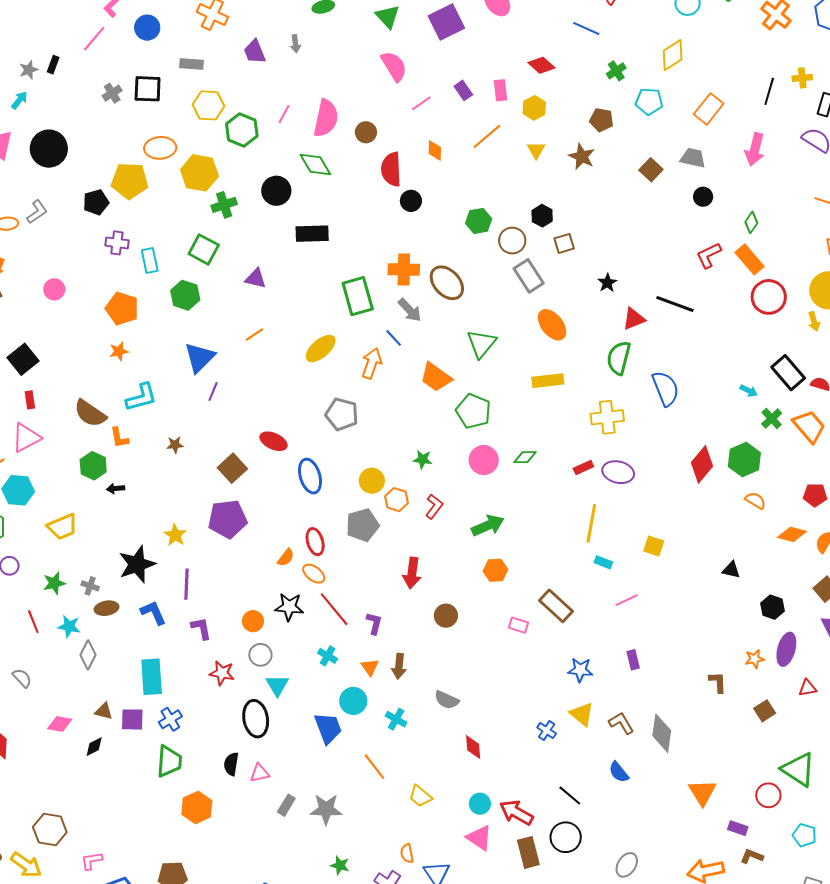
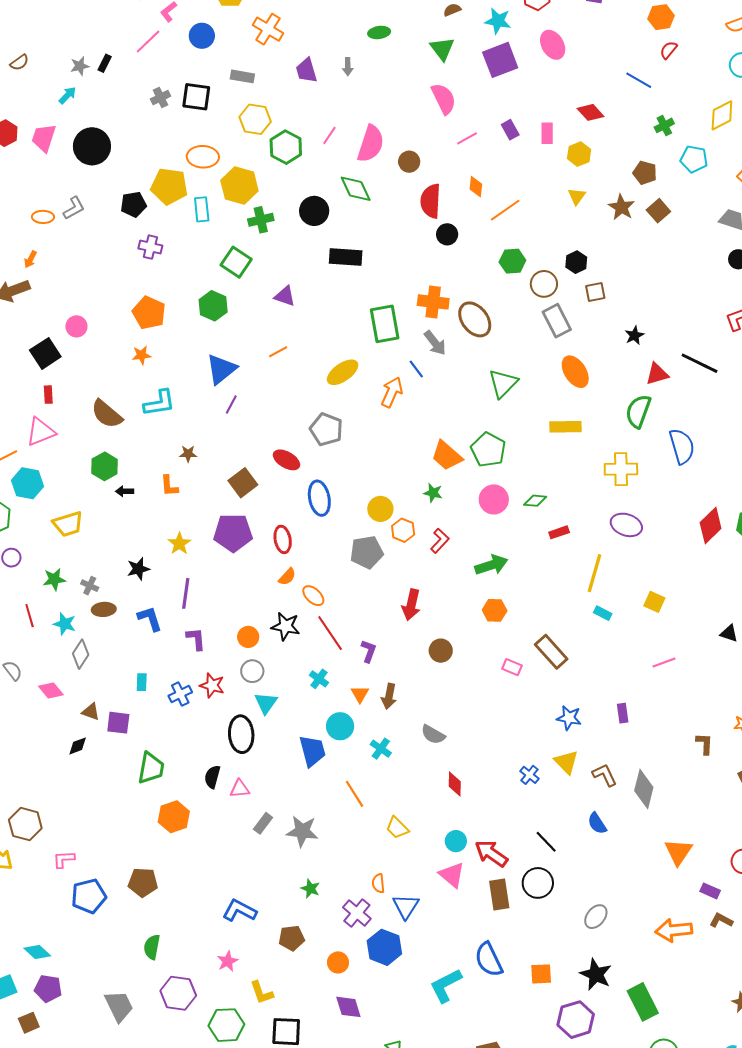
orange line: (487, 136) -> (505, 210), moved
brown square: (651, 170) -> (658, 211), moved
cyan rectangle: (150, 260) -> (202, 209), moved
pink circle: (54, 289) -> (76, 326), moved
orange trapezoid: (436, 377) -> (447, 456), moved
gray pentagon: (342, 414) -> (326, 429), moved
orange L-shape: (119, 438) -> (169, 486), moved
red rectangle: (583, 468) -> (559, 532), moved
red ellipse: (315, 542) -> (283, 539), moved
black star: (137, 564) -> (138, 569), size x0.6
pink line: (627, 600) -> (664, 663), moved
cyan rectangle: (152, 677) -> (142, 682), size x0.5
blue cross: (170, 719) -> (180, 694), moved
pink diamond: (60, 724) -> (51, 690), moved, turned 35

